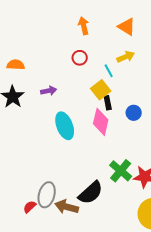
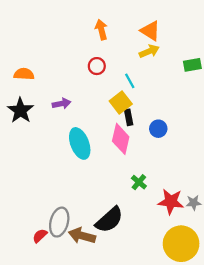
yellow arrow: (126, 57) -> (149, 51), moved
green cross: (121, 171) -> (139, 182), moved, size x0.6

